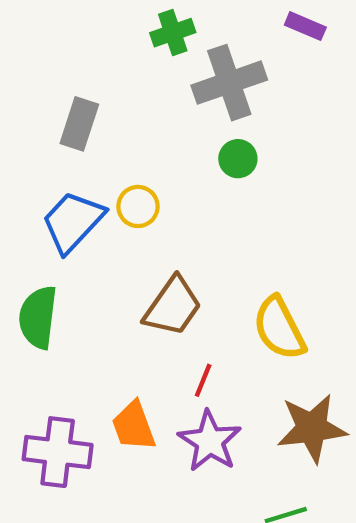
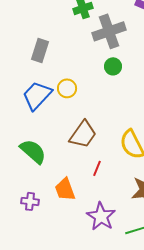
green semicircle: (38, 317) -> (33, 151), moved, turned 124
purple star: (210, 441) -> (101, 216), moved
purple cross: (58, 452) -> (30, 201), size x0.6

